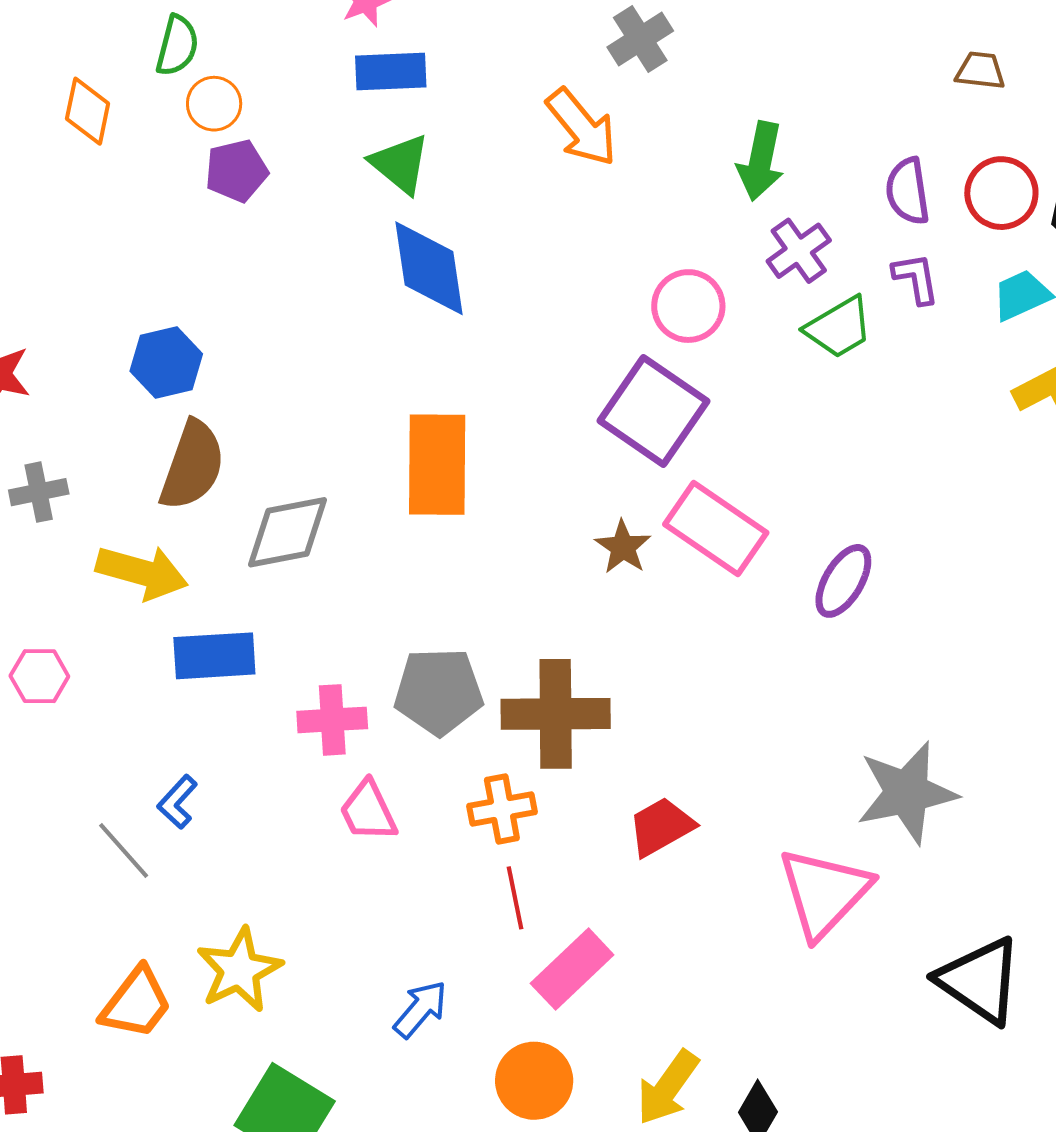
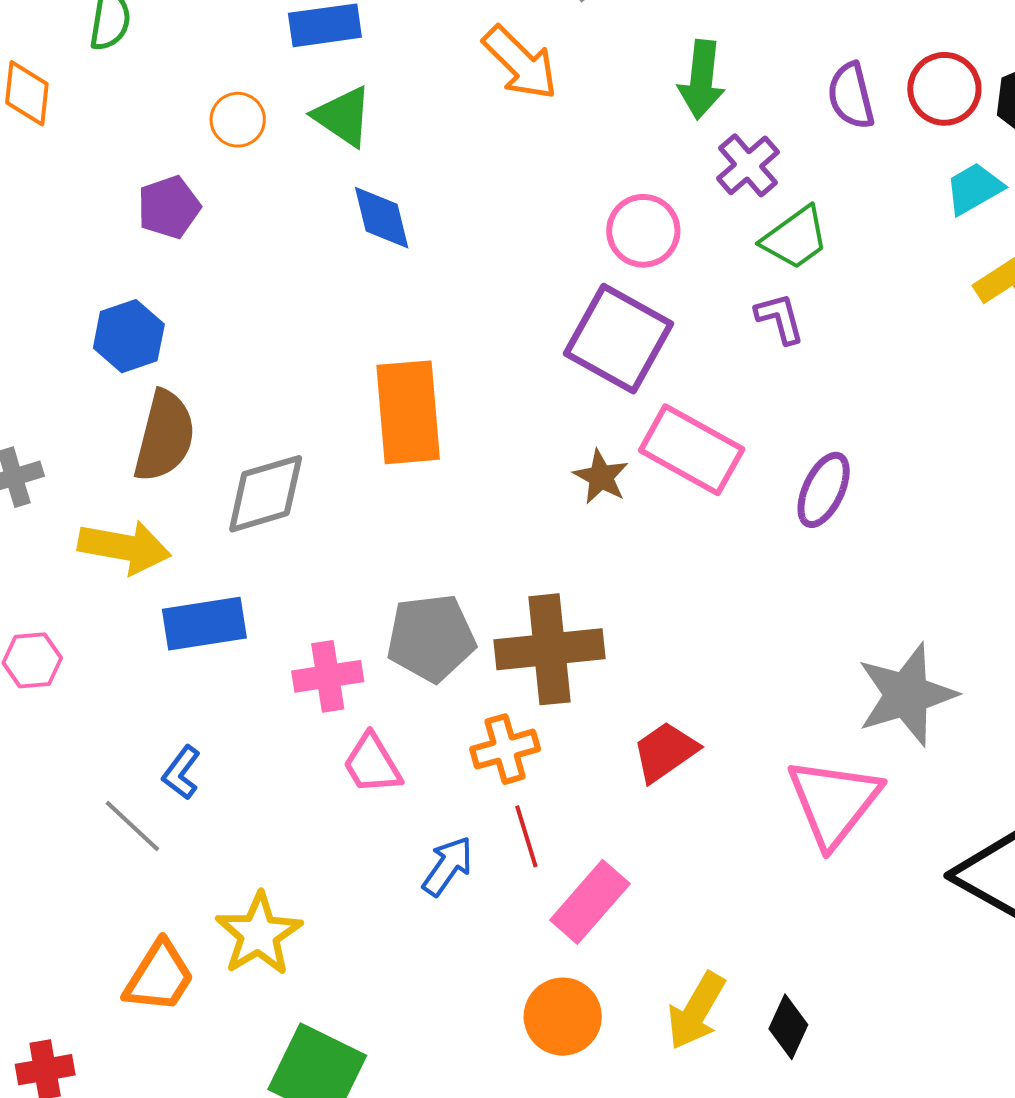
orange circle: (214, 104) -> (238, 120), moved
purple pentagon: (236, 171) -> (169, 207), moved
blue diamond: (429, 268) -> (382, 218), size x0.7
purple L-shape: (916, 278) -> (780, 318), moved
blue arrow: (420, 1009) -> (448, 866), moved

